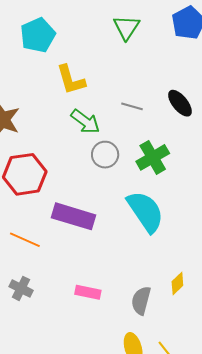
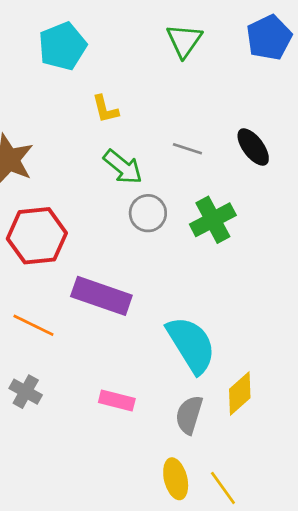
yellow L-shape: (71, 80) -> (105, 109), size x0.7
cyan semicircle: (145, 212) -> (191, 345), moved
yellow diamond: (177, 283) -> (240, 393), size x1.4

